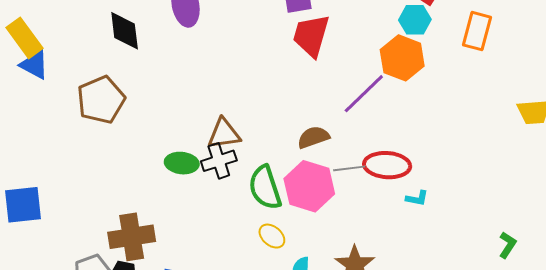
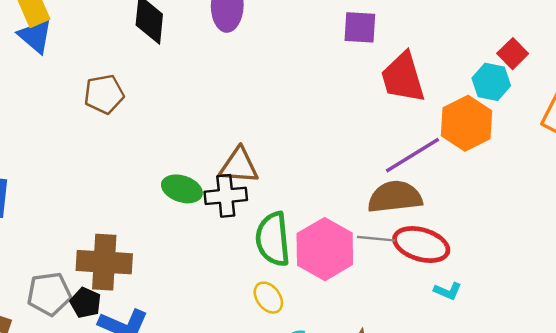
red trapezoid: (311, 36) -> (403, 78), moved, turned -45
brown pentagon: (101, 100) -> (104, 94), size x0.7
brown semicircle: (313, 137) -> (395, 197), moved, size x1.4

